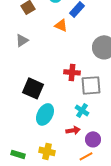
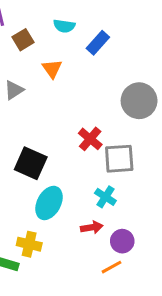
orange triangle: (61, 25) -> (52, 69), moved, turned 32
red cross: (72, 72) -> (90, 139), turned 35
yellow cross: (47, 151) -> (29, 244), moved

